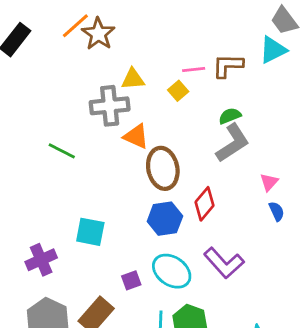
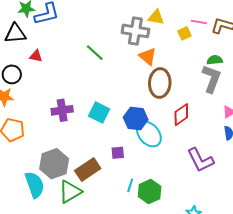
gray L-shape: (233, 143) -> (212, 79), turned -52
blue hexagon: (165, 219) -> (136, 119), moved
purple cross: (41, 260) -> (62, 110), moved
purple L-shape: (224, 263) -> (200, 160), moved
cyan ellipse: (172, 271) -> (149, 134), moved

